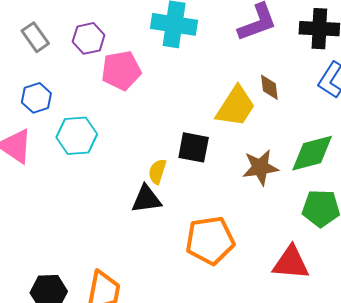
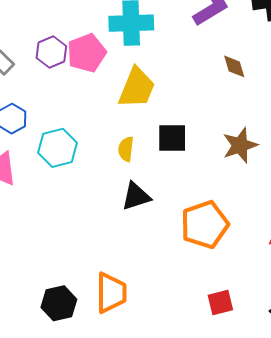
pink pentagon: (121, 70) -> (87, 53), moved
yellow trapezoid: (236, 106) -> (137, 88), moved
yellow semicircle: (157, 172) -> (126, 149), moved

